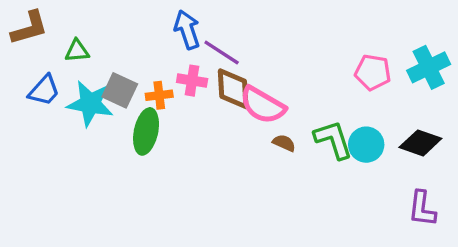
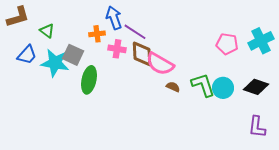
green triangle: (77, 51) -> (47, 31), turned 42
orange cross: (159, 95) -> (97, 34), moved

